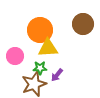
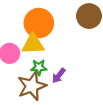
yellow triangle: (48, 48) -> (33, 44), moved

